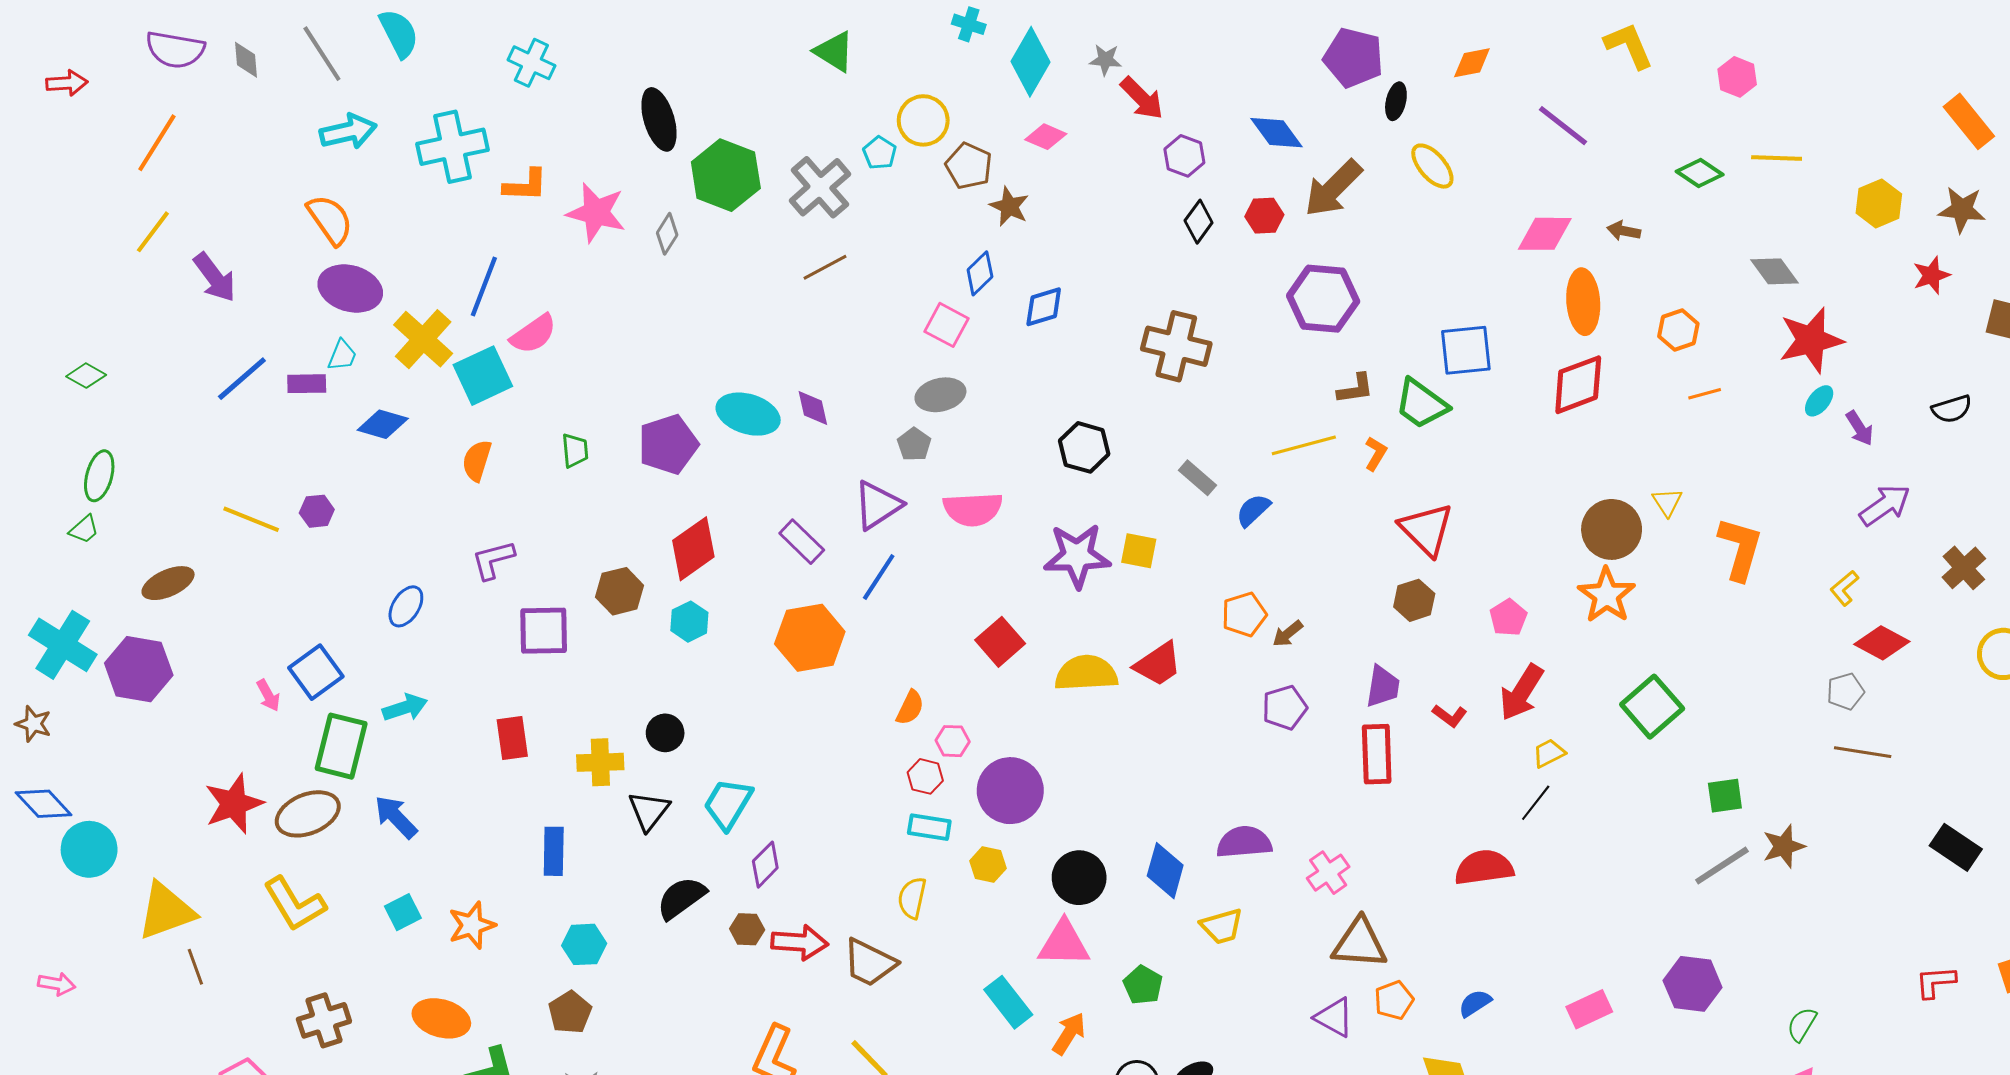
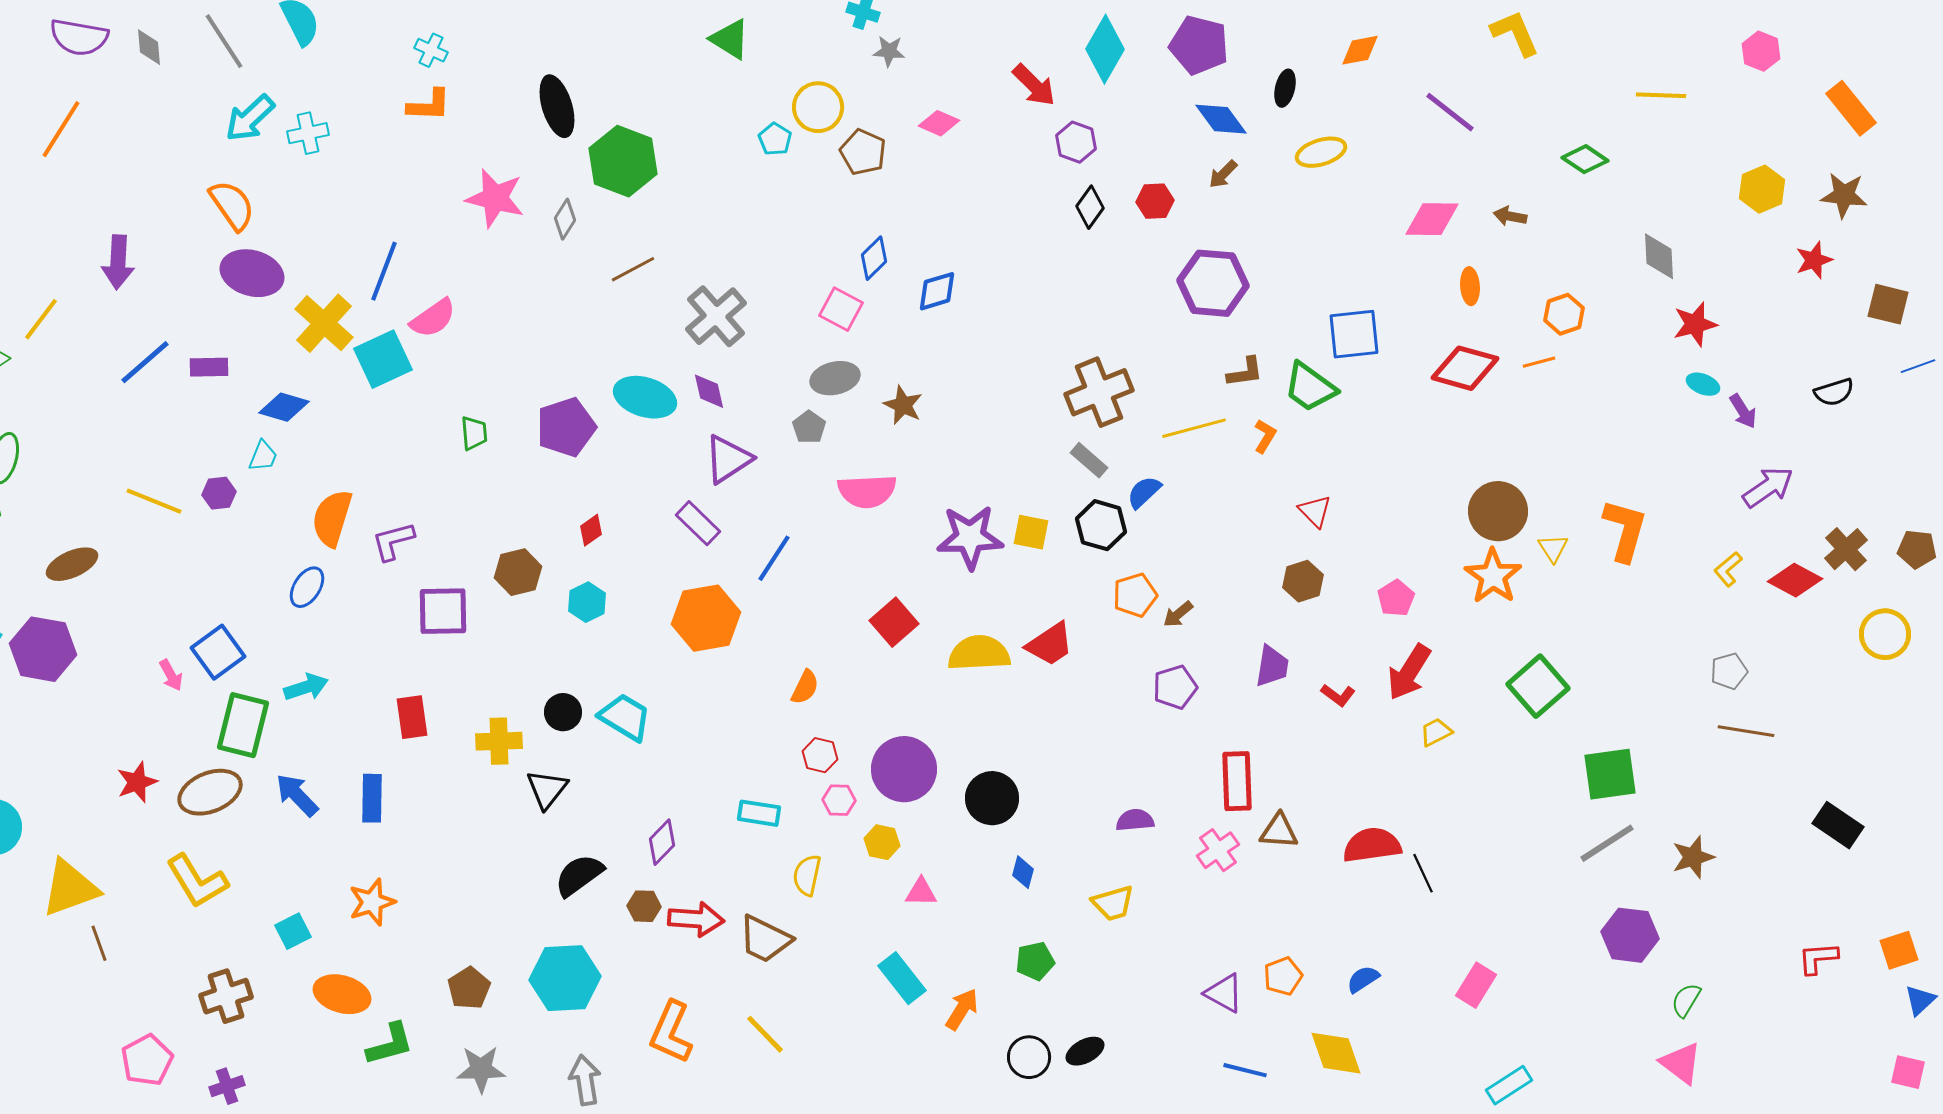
purple pentagon: (1353, 58) -> (1199, 45), moved
gray star: (1105, 60) -> (889, 51), moved
cyan diamond: (1031, 62) -> (1105, 49), moved
cyan cross: (531, 63) -> (431, 50), size x0.7
pink hexagon: (1737, 77) -> (1761, 51), moved
cyan arrow: (348, 132) -> (250, 118), turned 150
blue diamond: (1277, 133) -> (1221, 119), moved
cyan cross: (452, 147) -> (308, 133), moved, size x0.6
yellow line: (1777, 158) -> (1661, 95), moved
yellow ellipse: (1432, 166) -> (1321, 152), turned -66
orange L-shape: (525, 185) -> (429, 105), moved
gray cross: (820, 187) -> (716, 316), moved
brown arrow: (1333, 188) -> (1223, 174), size x0.5
brown star: (1009, 207) -> (903, 405), moved
yellow line: (153, 232) -> (41, 319), moved
brown line: (825, 267) -> (633, 269), moved
gray diamond: (1775, 271) -> (1659, 256), turned 33
purple arrow: (215, 277) -> (118, 262), turned 40
orange ellipse: (1583, 302) -> (1470, 286), size x0.6
red star: (1811, 340) -> (1695, 324), size x0.7
brown cross: (1176, 346) -> (1099, 392), moved, turned -36
cyan trapezoid: (342, 355) -> (263, 456), moved
red diamond: (1578, 385) -> (1465, 368), turned 36
orange line: (1705, 394) -> (1539, 362), moved
cyan ellipse: (1819, 401) -> (1703, 384), turned 72
black hexagon: (1084, 447) -> (1101, 525), moved
orange semicircle: (477, 461) -> (332, 518), moved, size x1.4
yellow triangle: (1667, 502) -> (1553, 548), moved
purple triangle: (878, 505) -> (728, 459), moved
red triangle: (1426, 529) -> (1315, 511), size x0.6
red diamond: (693, 549) -> (591, 530), size x0.5
red diamond: (1882, 643) -> (1795, 580), moved
pink hexagon: (953, 741) -> (839, 800), moved
red rectangle: (1377, 754) -> (1237, 781), moved
green square: (1725, 796) -> (1610, 774), size x1.5
black line: (1536, 803) -> (1423, 873), moved, turned -63
red star: (234, 804) -> (137, 782), size x0.7
cyan trapezoid: (728, 804) -> (625, 717), moved, turned 90
cyan rectangle: (929, 827) -> (759, 813), moved
purple semicircle: (1244, 842) -> (1135, 820), size x0.7
brown star: (1784, 846) -> (1693, 857), moved
blue rectangle: (554, 851) -> (372, 798), moved
blue diamond: (1165, 871) -> (1023, 872), moved, size x0.6
black circle: (1079, 878) -> (992, 798), moved
cyan square: (403, 912) -> (293, 931), moved
pink triangle: (1064, 943) -> (921, 892), moved, size x0.6
brown triangle: (1360, 943) -> (1279, 831), moved, size x0.7
cyan hexagon: (584, 944) -> (565, 978), moved, size x1.6
purple hexagon: (1693, 984) -> (1630, 935), moved
green pentagon: (1143, 985) -> (1035, 961), turned 30
pink rectangle: (1589, 1009) -> (1476, 985), turned -33

